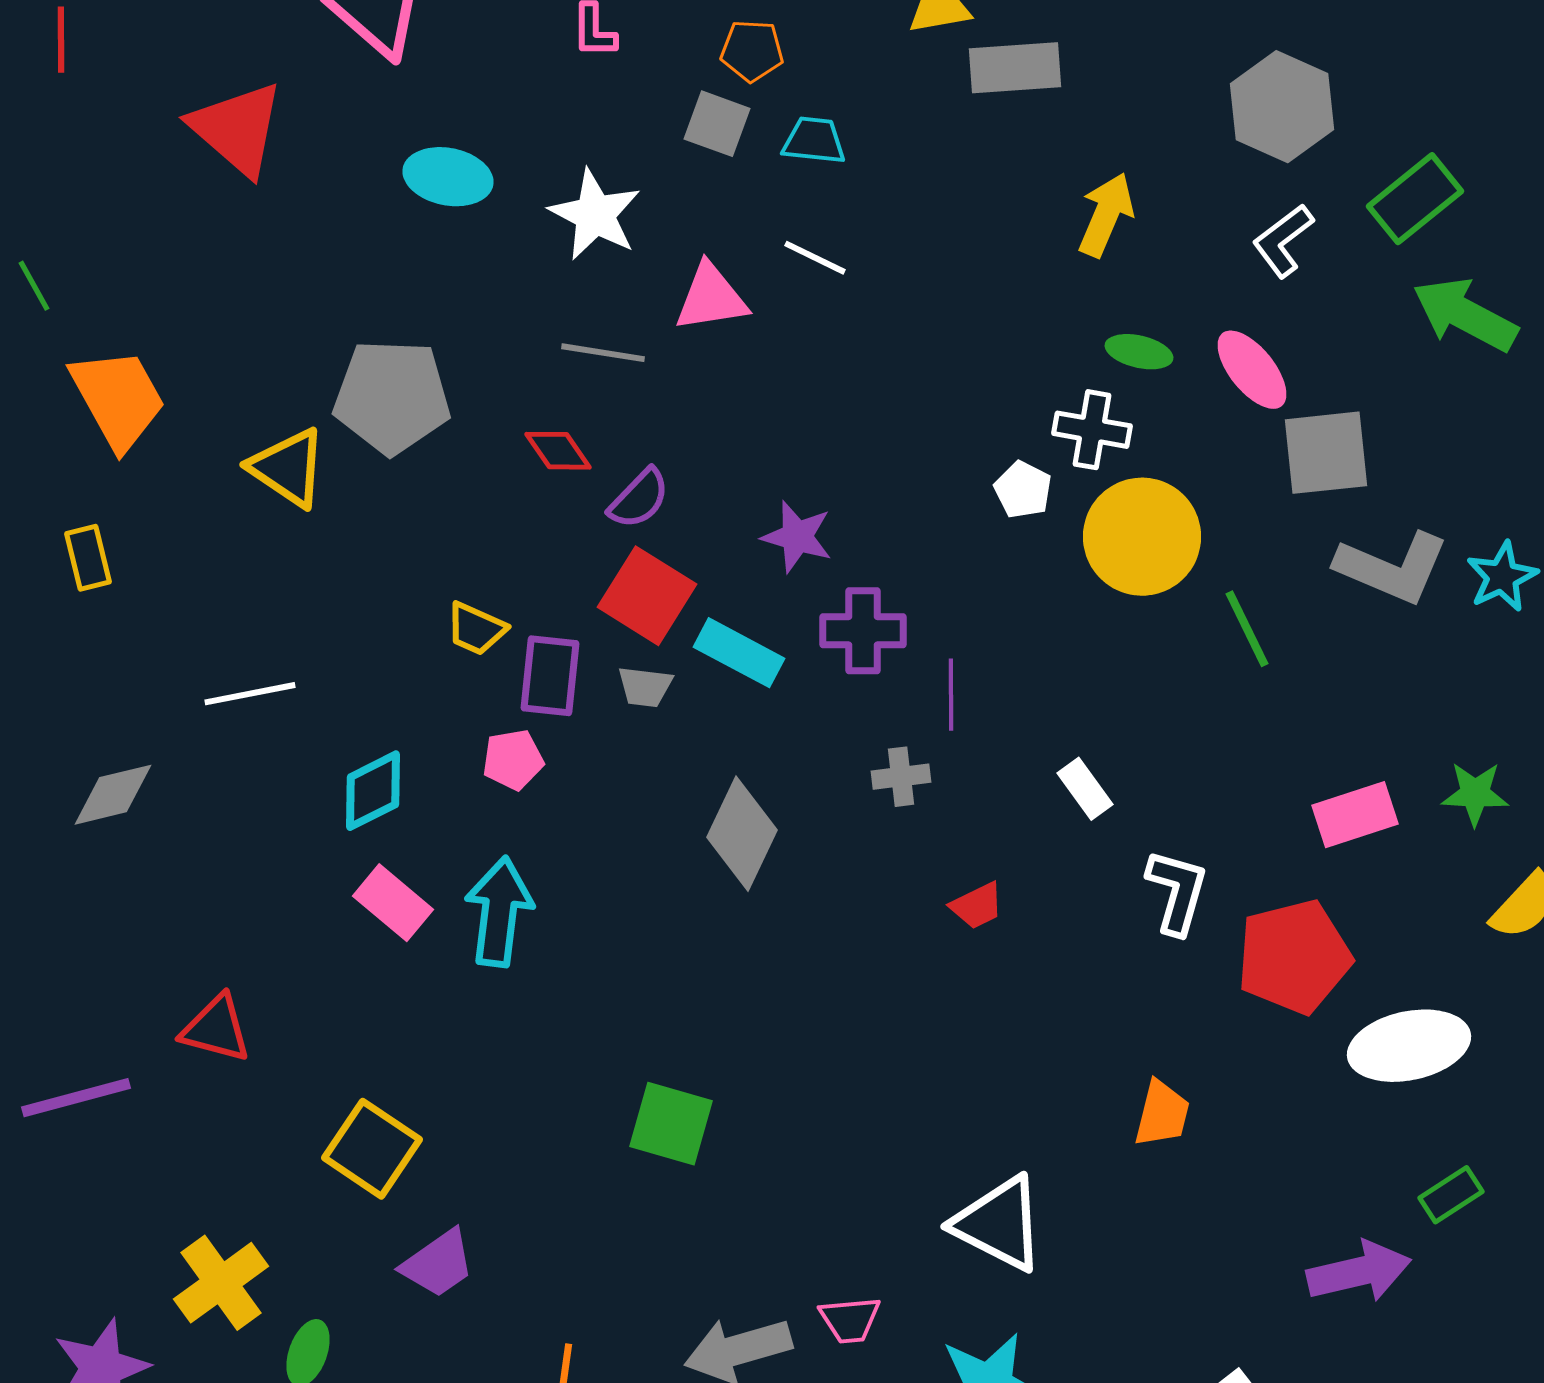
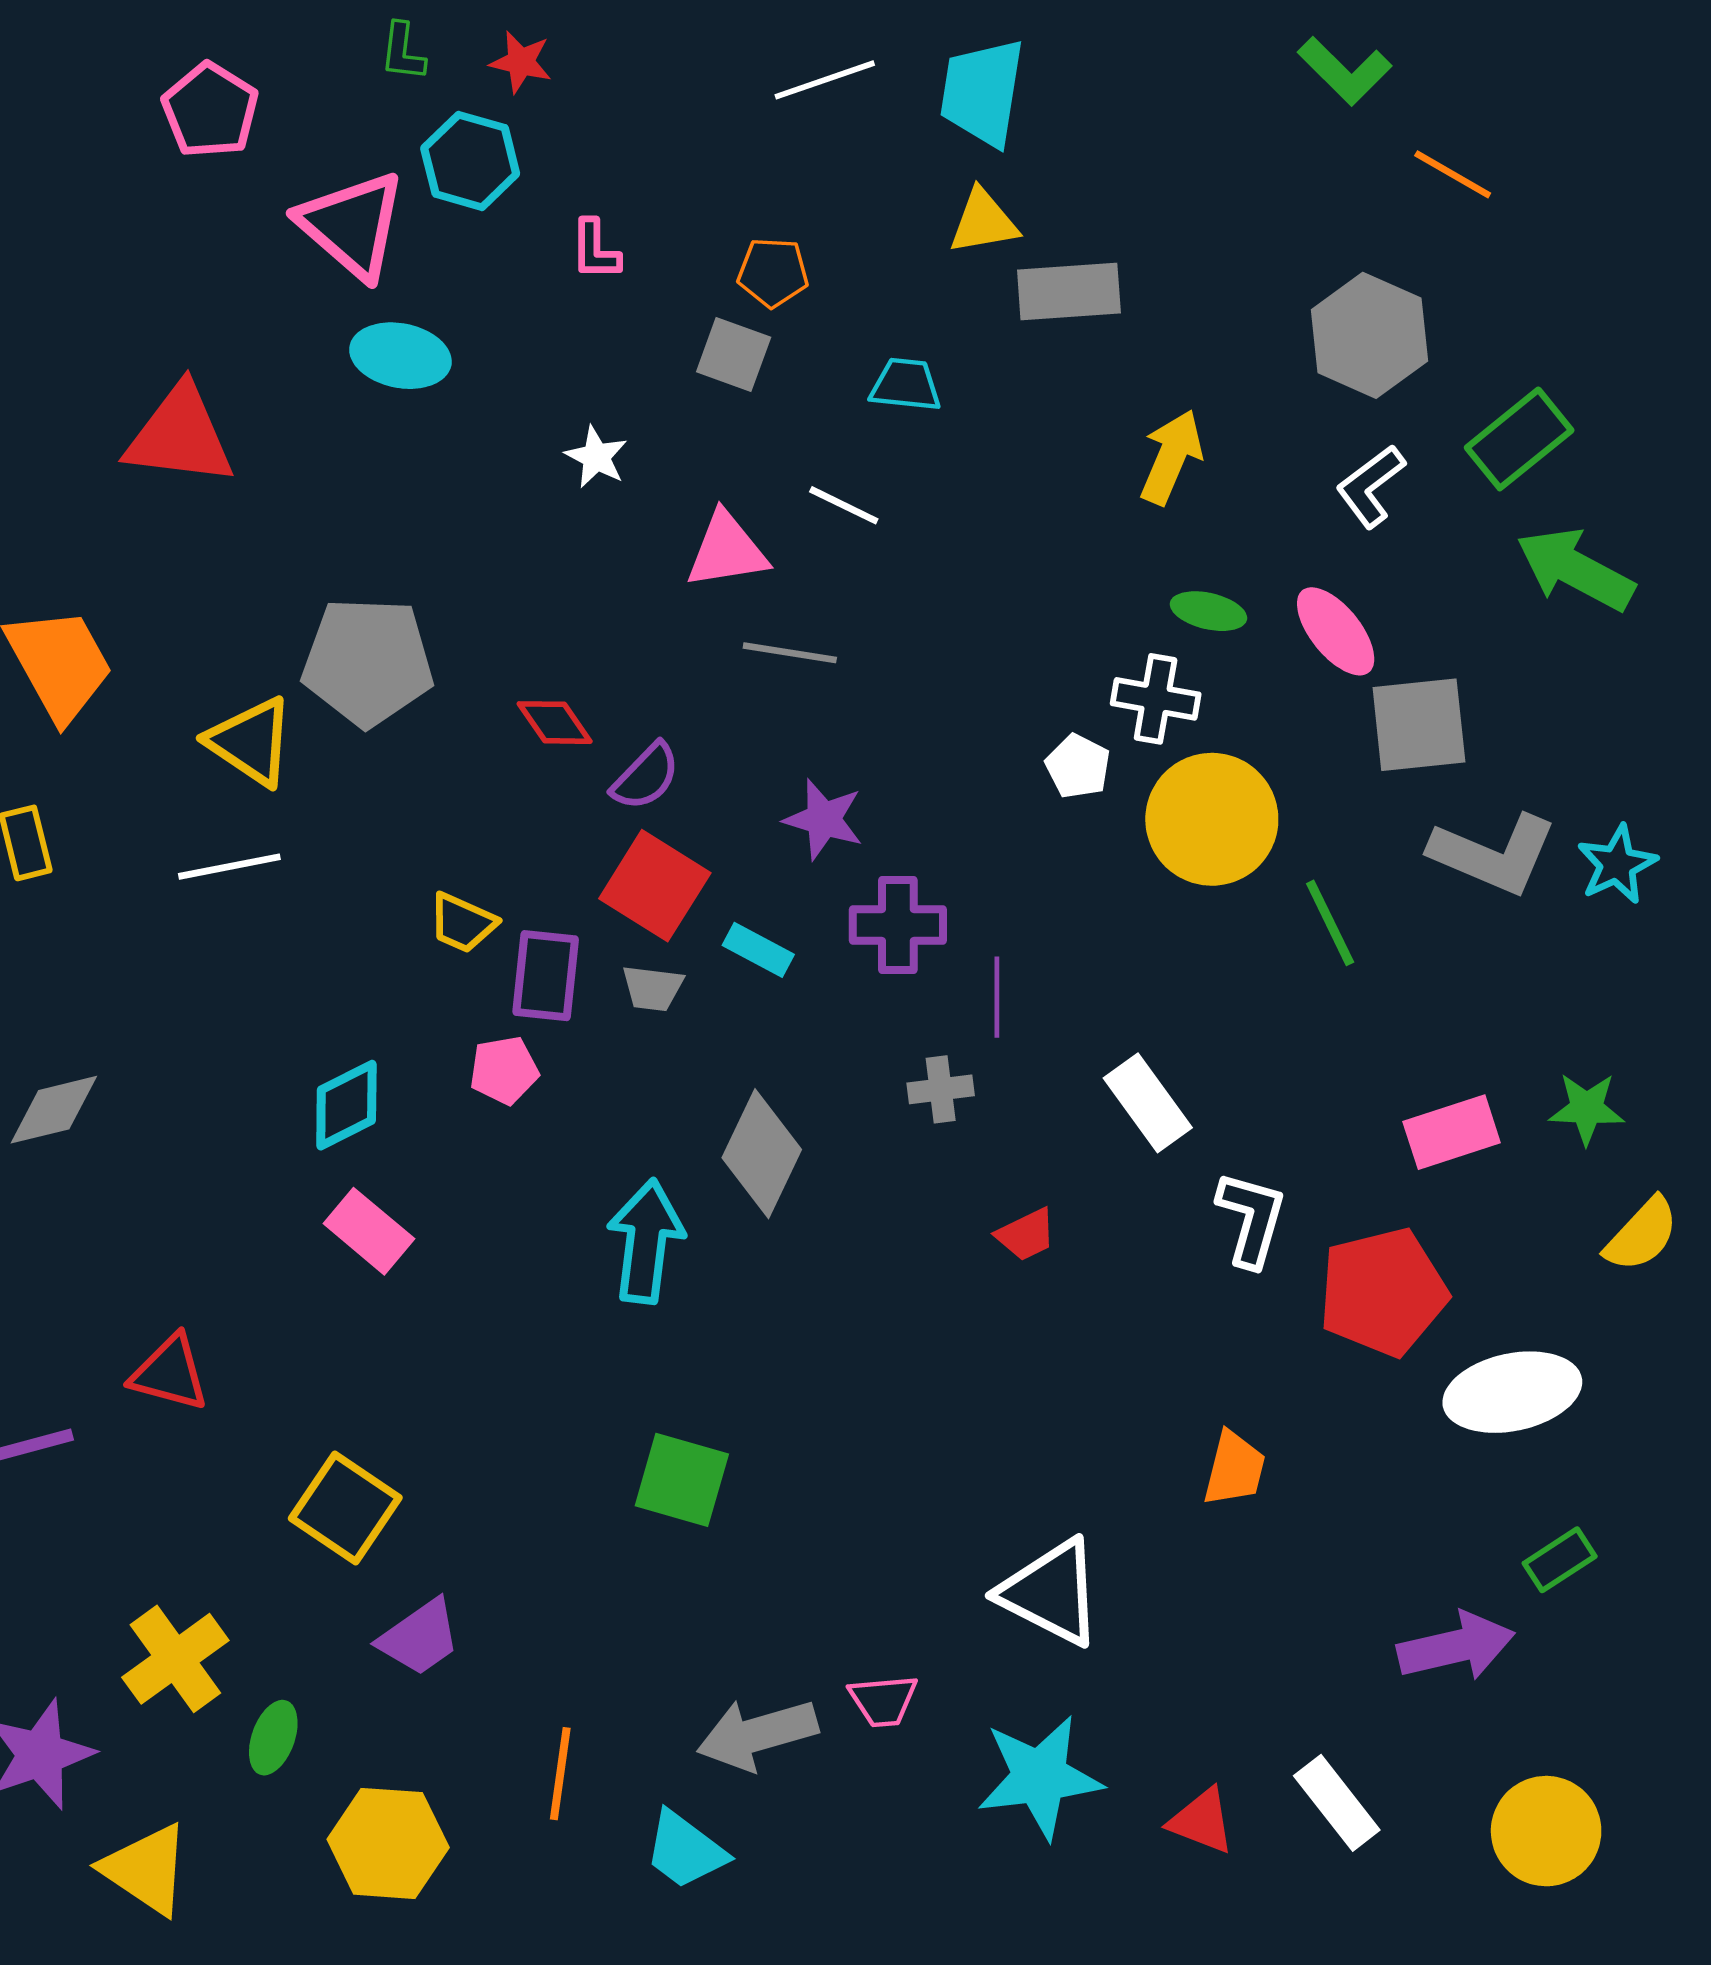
red triangle: (237, 129) -> (180, 436), moved, turned -34
cyan trapezoid: (814, 141) -> (906, 385), moved
cyan ellipse: (448, 177) -> (400, 356), moved
white star: (595, 215) -> (596, 457), size x0.6
gray line: (603, 353) -> (790, 653), moved
cyan rectangle: (739, 653) -> (758, 950), size x0.7
white line: (250, 694) -> (229, 867), moved
white rectangle: (1085, 789) -> (1148, 1103), size x1.4
cyan arrow: (499, 912) -> (646, 1241), moved

